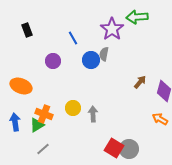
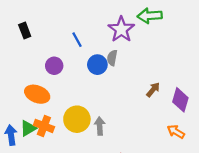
orange ellipse: (21, 86) -> (37, 94), moved
yellow circle: (73, 108) -> (77, 119), size x1.5
green triangle: (37, 125) -> (28, 128), moved

